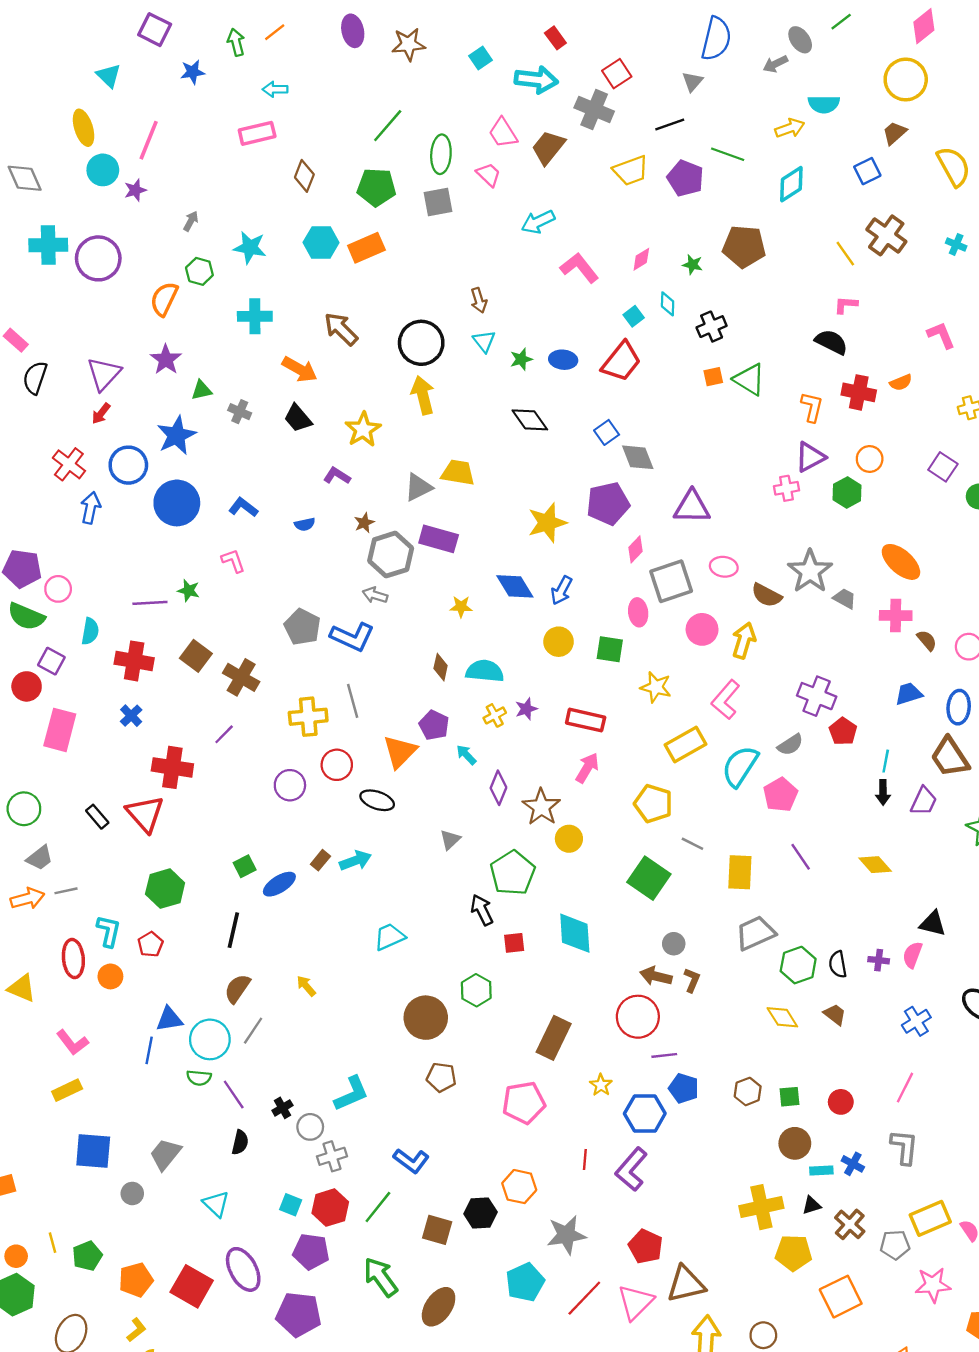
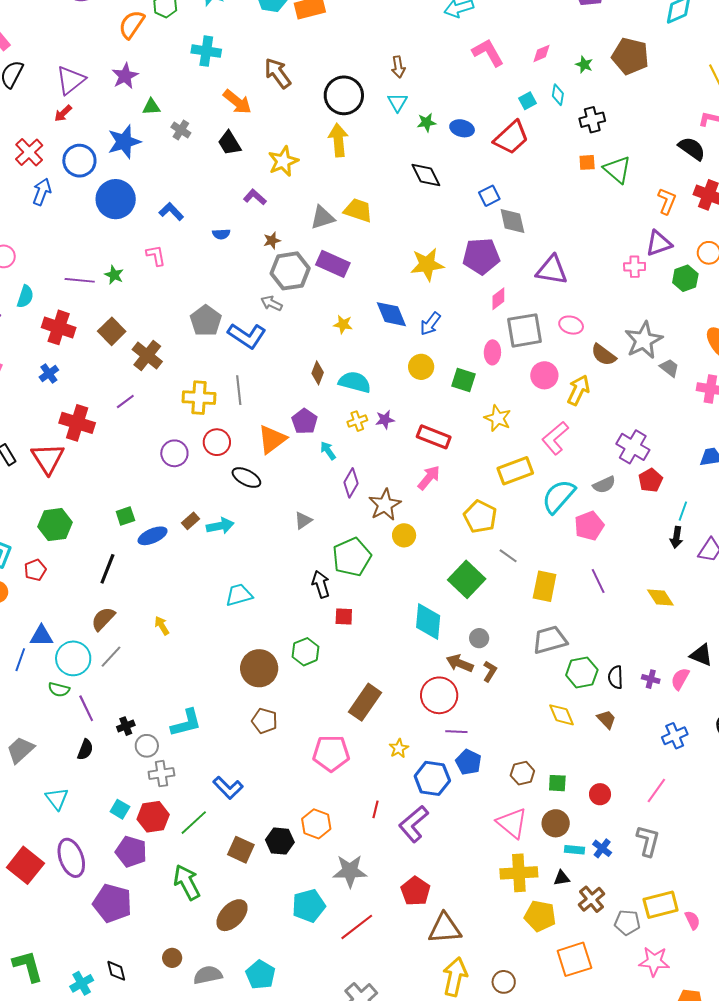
cyan diamond: (575, 933) -> (428, 622), moved
pink triangle: (636, 1302) -> (512, 823), moved, turned -44

